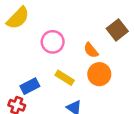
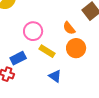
pink circle: (53, 42) -> (33, 31), moved

